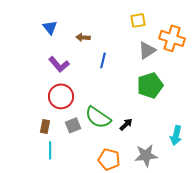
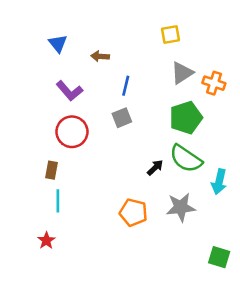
orange cross: (172, 38) -> (214, 83), moved, size x0.7
green semicircle: (98, 117) -> (186, 159), moved
gray square: (73, 125) -> (122, 118), moved

